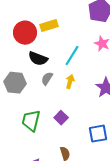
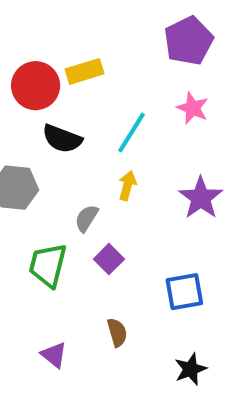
gray semicircle: (47, 79) -> (87, 218), moved

